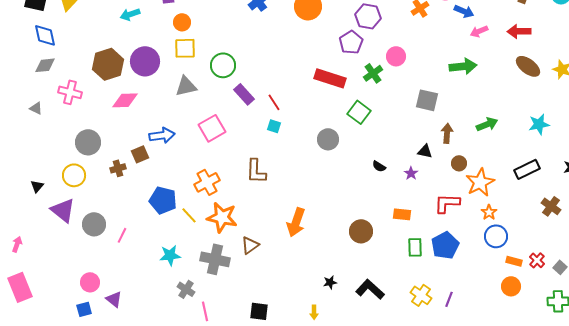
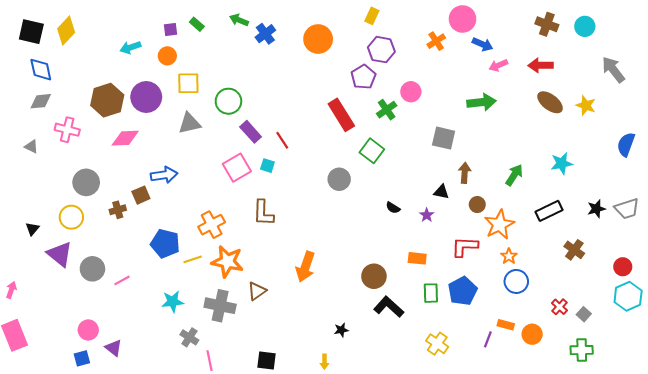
orange circle: (182, 22) -> (167, 56), moved
red rectangle: (330, 78) -> (341, 115), turned 40
green arrow: (487, 124) -> (514, 175), moved, turned -35
cyan square: (274, 126) -> (267, 166), moved
pink square: (212, 128) -> (237, 168), moved
yellow line: (189, 215) -> (193, 259), turned -66
pink line: (122, 235) -> (122, 280), turned 35
orange rectangle: (514, 261) -> (506, 325), moved
black L-shape: (370, 289) -> (389, 307), moved
purple line: (449, 299) -> (488, 339), moved

